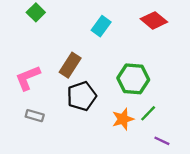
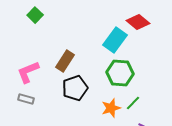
cyan rectangle: (101, 26) -> (115, 40), moved, size x1.4
gray rectangle: (35, 116) -> (26, 99), moved

